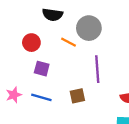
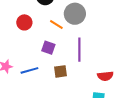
purple square: (42, 69) -> (48, 48), moved
blue line: (41, 97) -> (29, 70), turned -36

